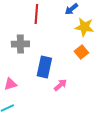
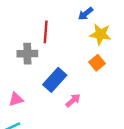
red line: (36, 14) -> (46, 32), moved
blue rectangle: (44, 67) -> (55, 80), turned 30

